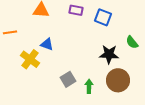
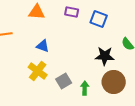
yellow cross: (30, 59) -> (38, 71), moved

